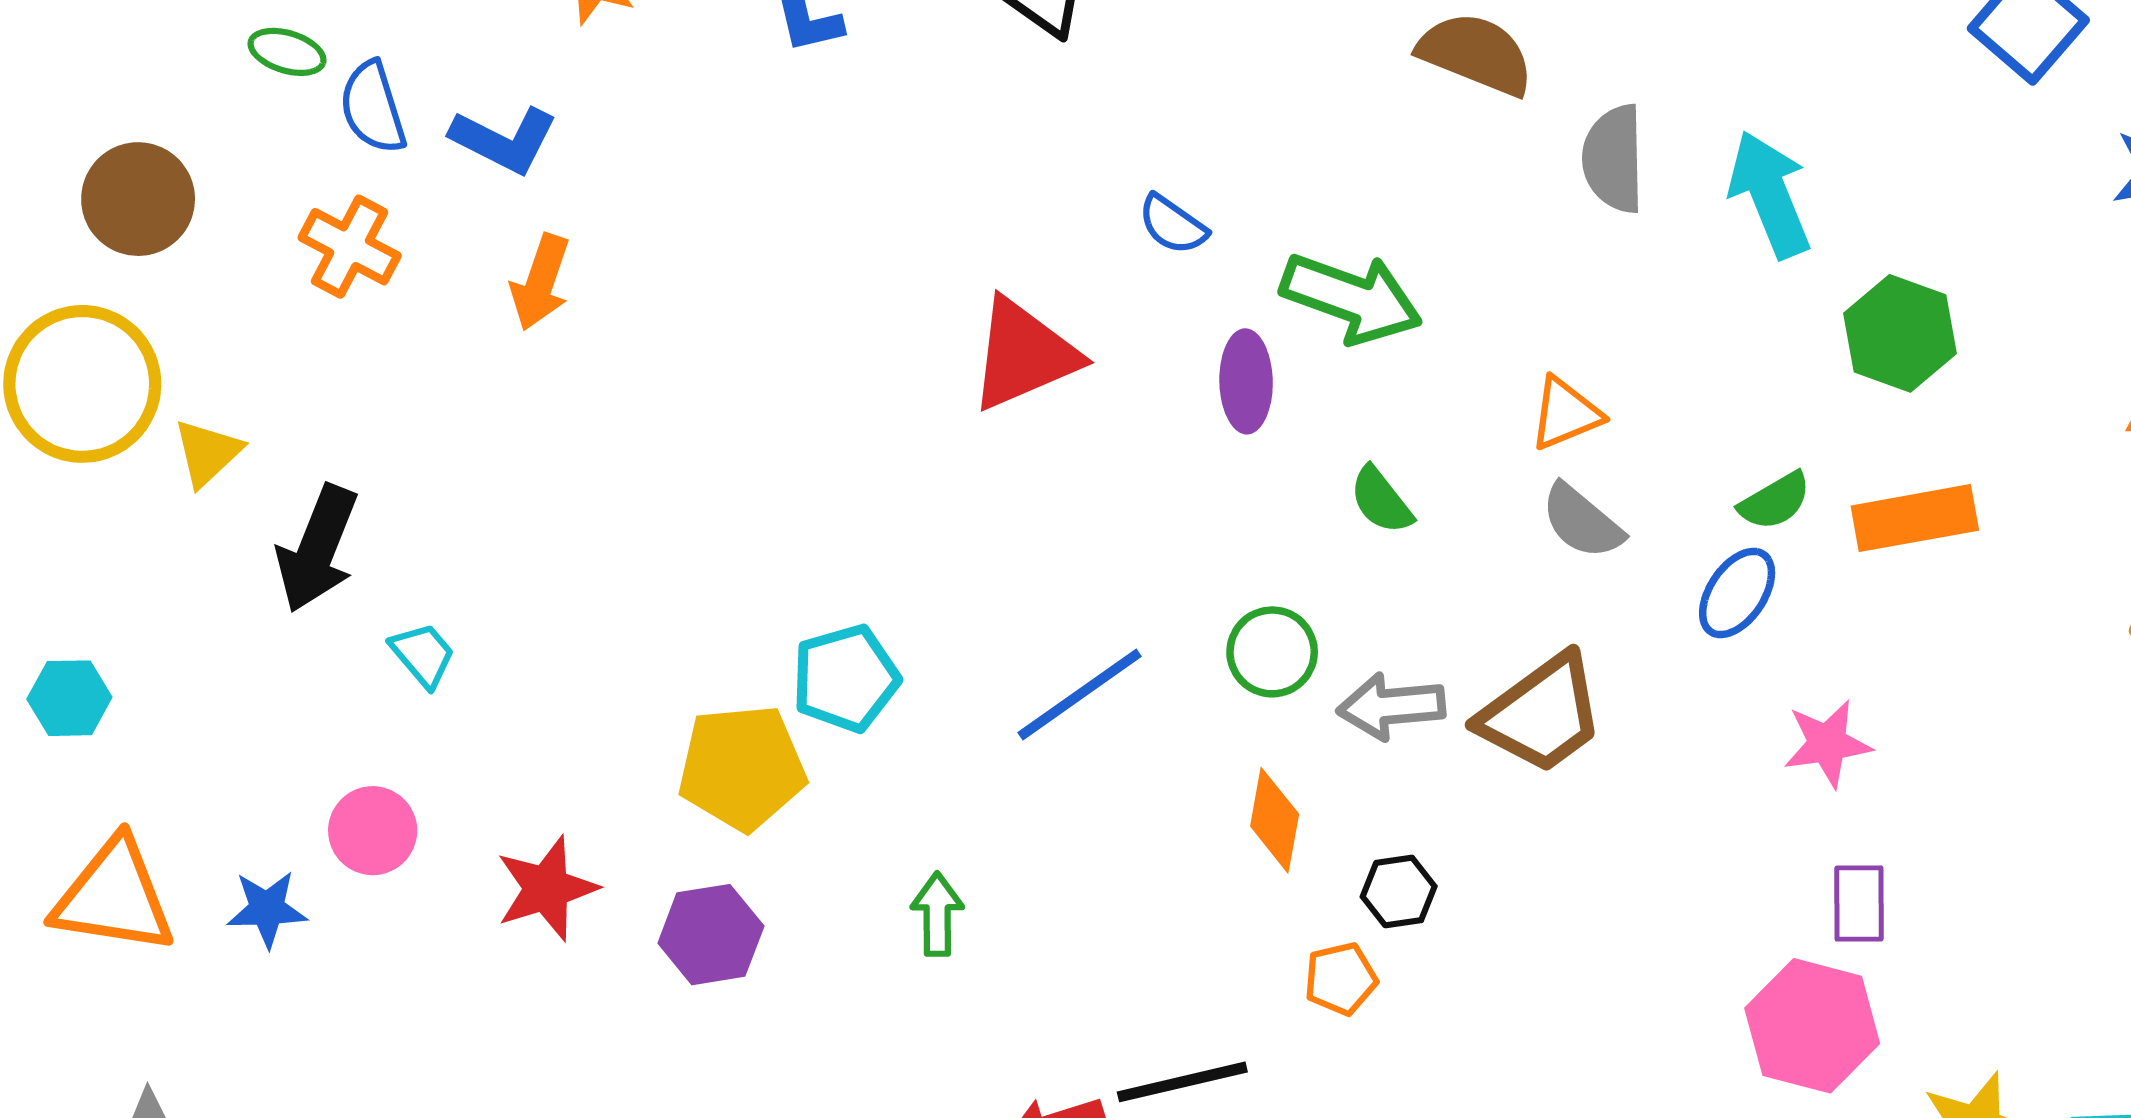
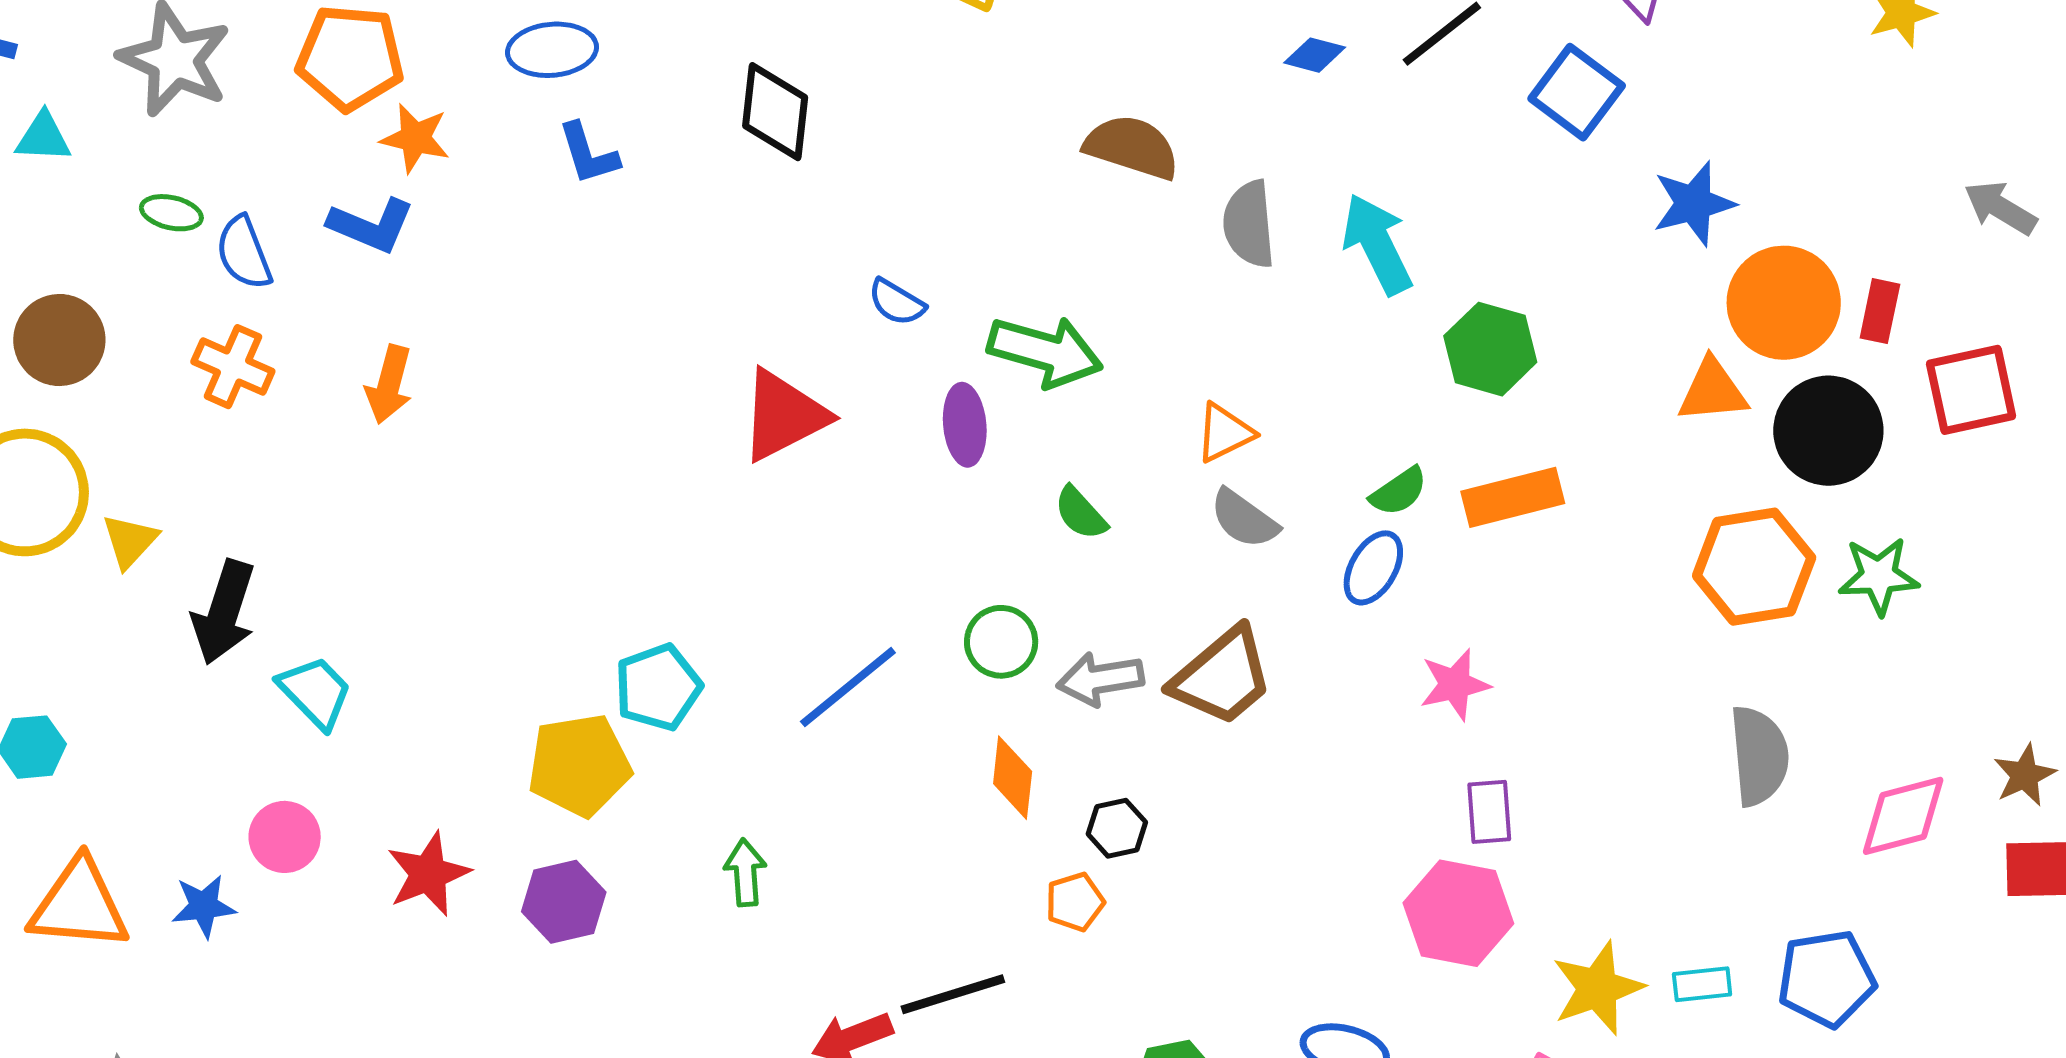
blue L-shape: (504, 140) -> (371, 225), moved
cyan trapezoid: (423, 655) -> (315, 692), size x1.4

